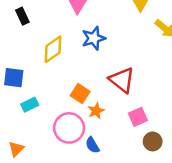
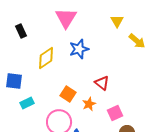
red triangle: (122, 80) -> (102, 83), size x0.7
orange star: (96, 111) -> (89, 104), moved

